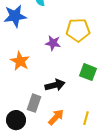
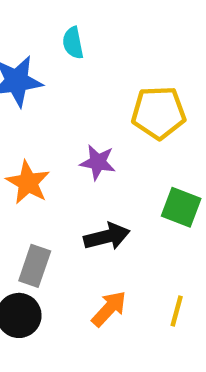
purple star: (53, 43) -> (98, 162), moved
gray rectangle: (34, 103) -> (35, 266), moved

